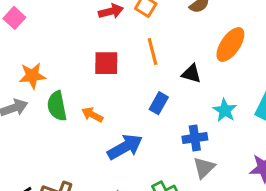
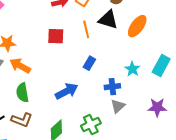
black triangle: (191, 74) -> (108, 20), moved, size x1.5
green semicircle: (57, 106) -> (22, 93), moved
orange arrow: (92, 115) -> (20, 66), moved, size x1.5

